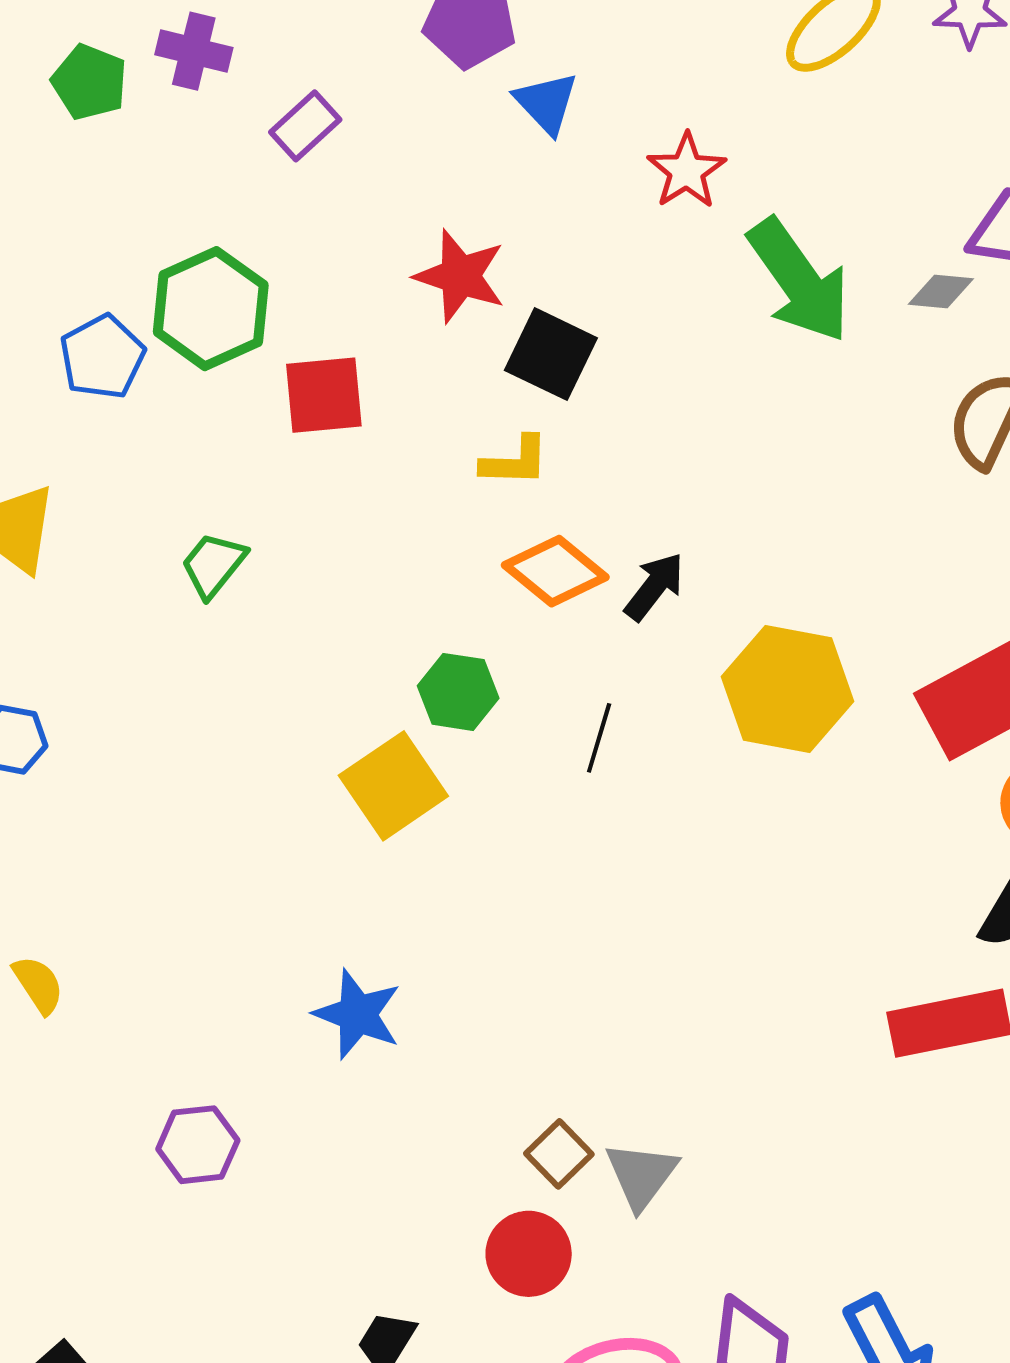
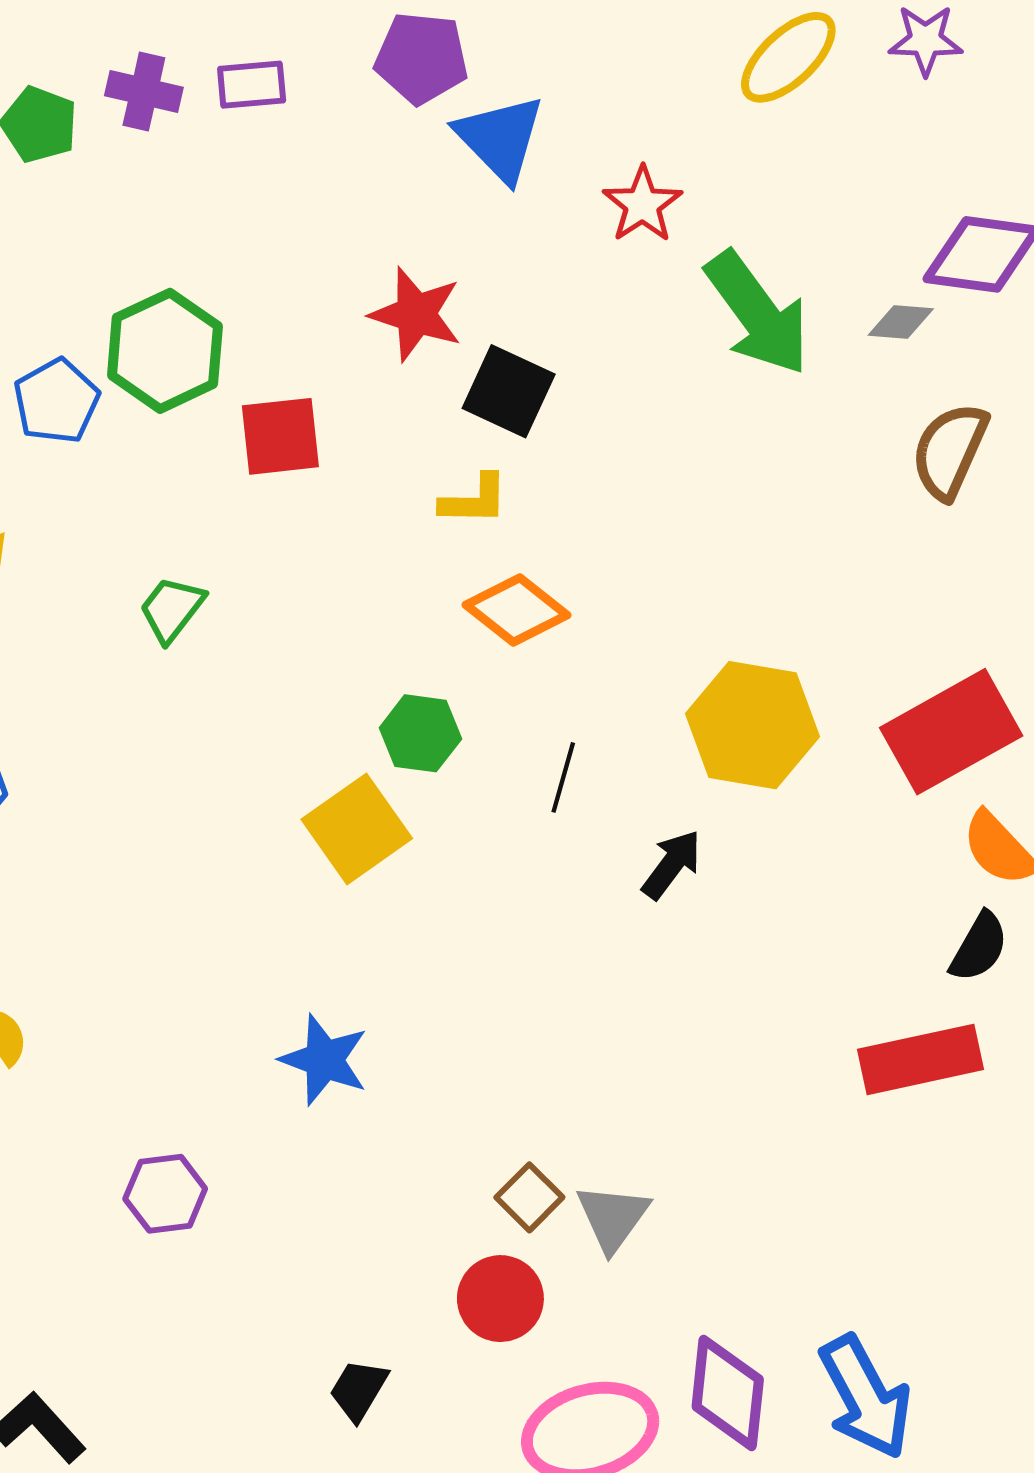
blue triangle: (546, 103) -> (500, 138), size x1.4
purple rectangle: (305, 126) -> (252, 85), moved, turned 38
black arrow: (654, 586) -> (672, 864), moved

